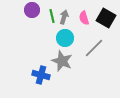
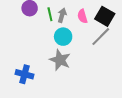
gray line: (94, 48) -> (101, 37), moved
blue cross: (41, 75) -> (25, 74), moved

